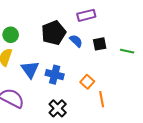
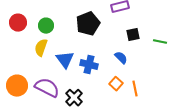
blue semicircle: (76, 41) -> (121, 58), moved
orange square: (87, 82) -> (116, 84), moved
black cross: (58, 108) -> (74, 98), moved

